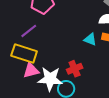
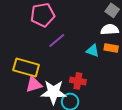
purple line: (29, 31) -> (57, 40), moved
red cross: (75, 69) -> (78, 81), turned 35

